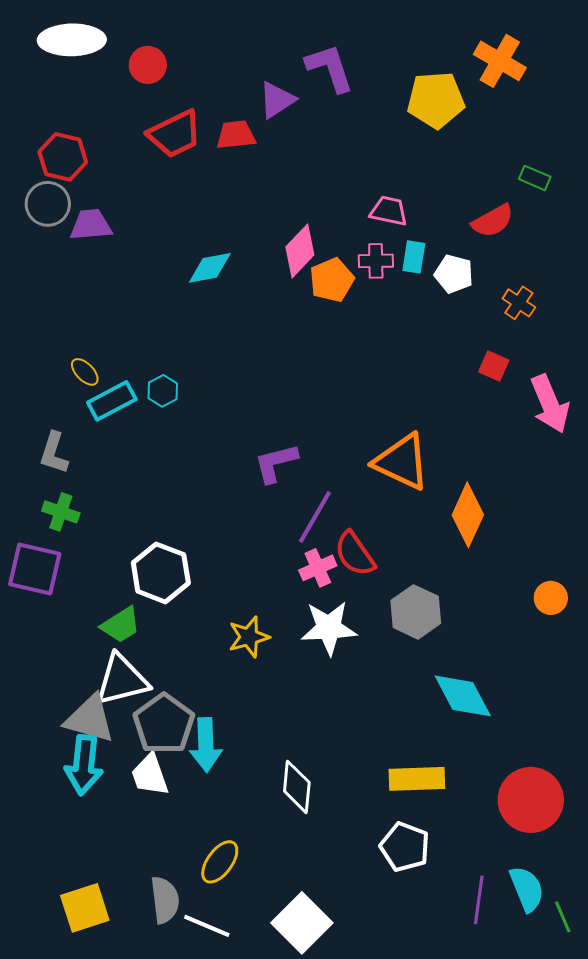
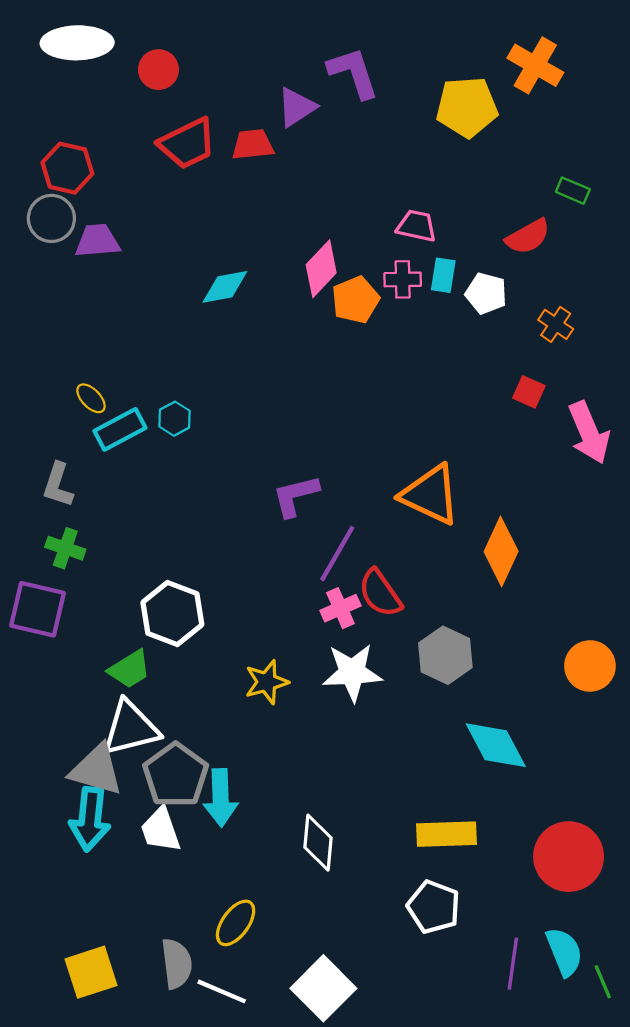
orange circle: (551, 598) -> (590, 666), moved, size x1.4

